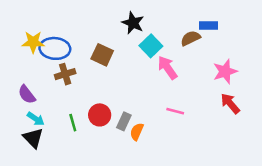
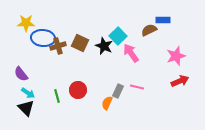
black star: (133, 23) -> (104, 46), moved
yellow star: (33, 42) -> (26, 23), moved
brown cross: (65, 74) -> (58, 46), moved
red arrow: (230, 103) -> (180, 81), turned 108
gray rectangle: (124, 121) -> (118, 91), moved

